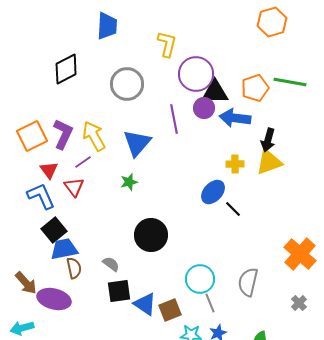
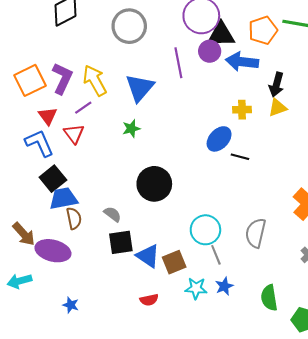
yellow triangle: (269, 162) -> (278, 108), size x0.7
black line: (233, 209) -> (240, 157), turned -30

